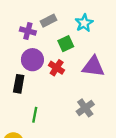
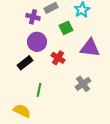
red cross: (57, 68) -> (58, 58), moved
black rectangle: (19, 84) -> (25, 63), turned 42

